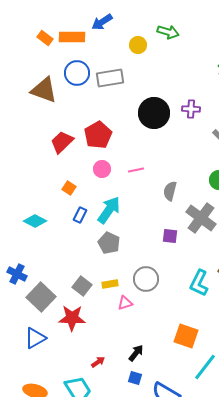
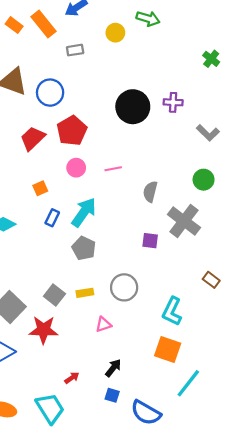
orange rectangle: (72, 37) -> (44, 24), turned 50
blue circle: (77, 73) -> (50, 93), moved
gray rectangle: (110, 78) -> (75, 50), moved, size x0.6
orange square: (69, 188) -> (40, 188), turned 32
cyan L-shape: (199, 283) -> (172, 311), moved
pink triangle: (125, 303) -> (103, 324), moved

